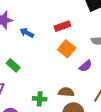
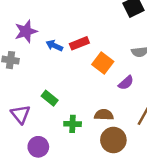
red rectangle: (62, 26) -> (79, 43), moved
green rectangle: (13, 65) -> (50, 98), moved

